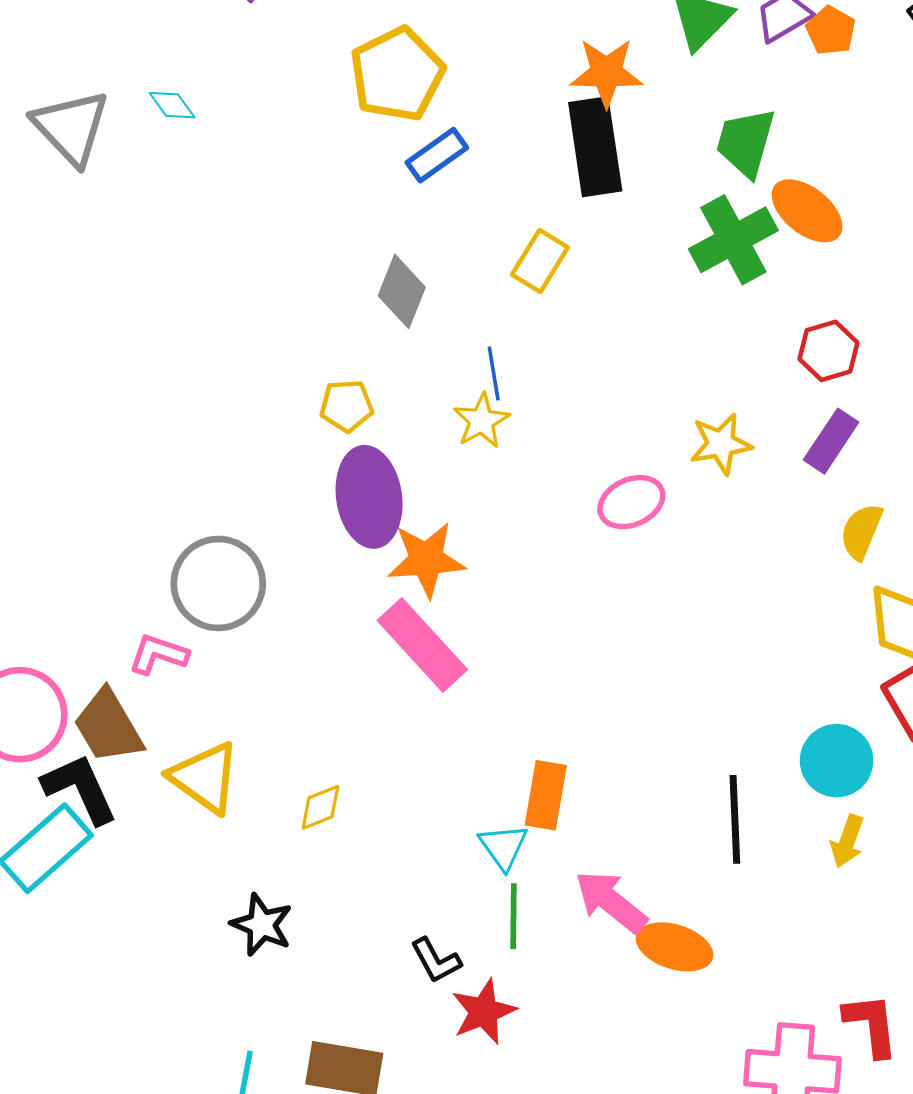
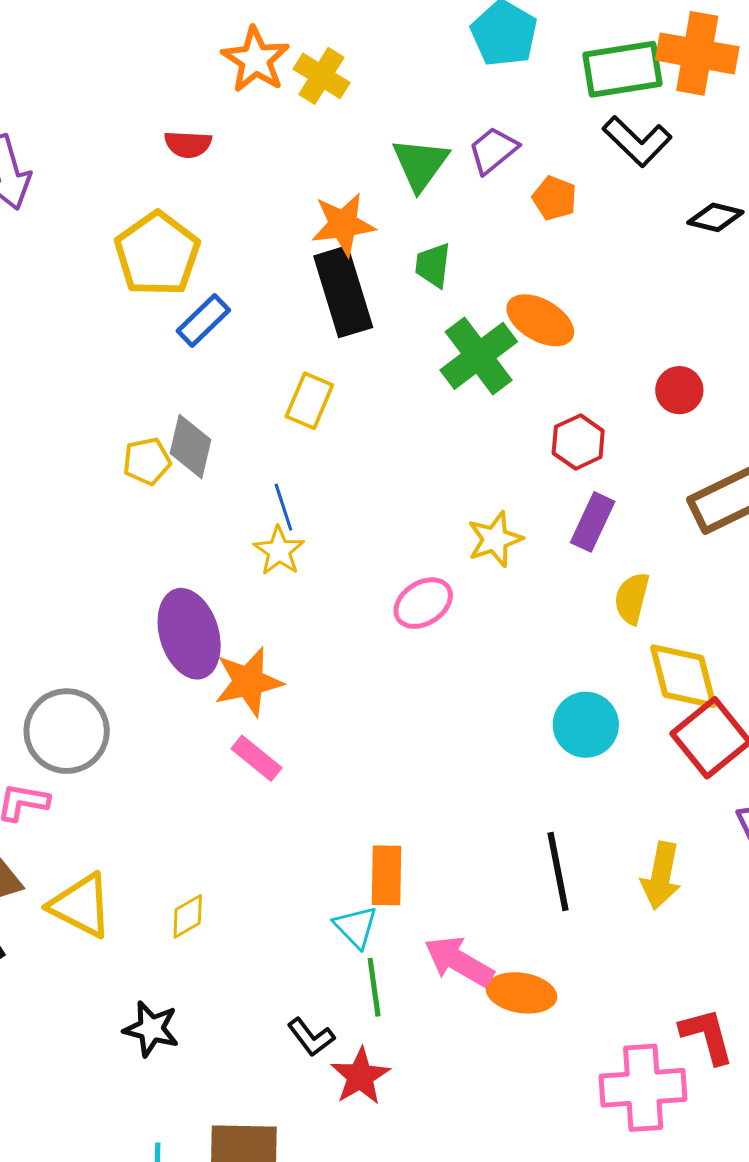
orange pentagon: (831, 31) -> (555, 198), moved
green trapezoid: (746, 142) -> (433, 265), moved, size x0.7
yellow pentagon: (346, 406) -> (147, 461), moved
pink rectangle: (422, 645) -> (257, 758), size x0.6
cyan circle: (837, 761) -> (586, 725), moved
yellow arrow: (847, 841) -> (661, 876), size x1.4

